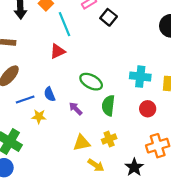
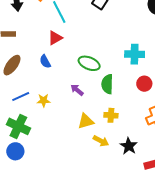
blue semicircle: (50, 94) -> (45, 61), moved
blue line: (25, 100) -> (21, 96), moved
yellow cross: (109, 139) -> (111, 115), turned 32
black star: (134, 167) -> (129, 146), moved

